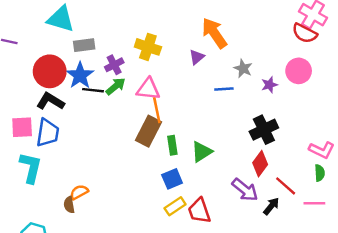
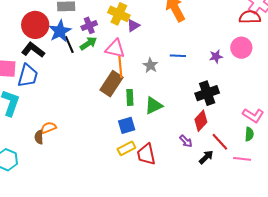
red semicircle: (305, 33) -> (250, 17), turned 145
purple triangle: (197, 57) -> (133, 26), moved
gray star: (243, 68) -> (150, 65), moved
black line: (93, 90) -> (69, 45), turned 54
purple arrow: (245, 190) -> (186, 141), size x0.6

